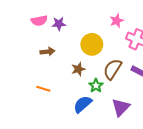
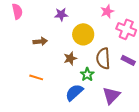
pink semicircle: (39, 21) -> (17, 11), moved, turned -91
purple star: (59, 24) -> (61, 14), moved
brown semicircle: (112, 69) -> (103, 58), turned -35

